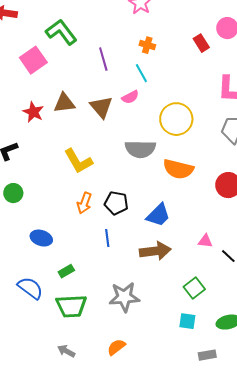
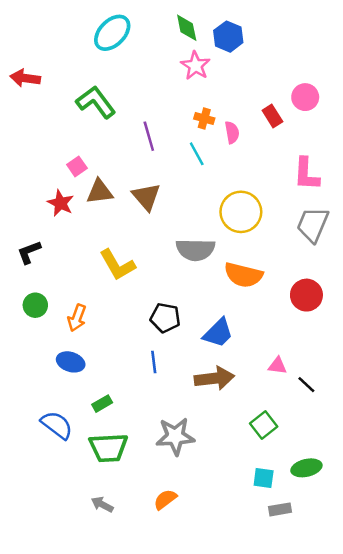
pink square: (33, 60) -> (77, 166), moved, size x0.6
pink semicircle: (130, 97) -> (232, 132), moved, turned -72
orange arrow: (84, 203) -> (77, 318), moved
cyan square: (187, 321) -> (264, 478), moved

